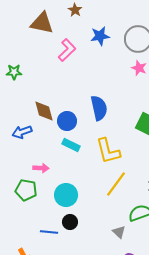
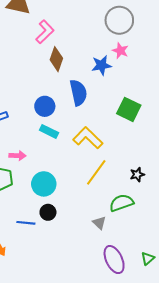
blue star: (100, 36) -> (101, 65), moved
brown diamond: (44, 111) -> (56, 59), moved, turned 35
yellow L-shape: (108, 151) -> (88, 138), turned 148

